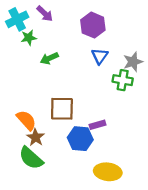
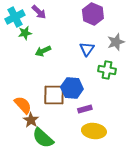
purple hexagon: (93, 25) -> (93, 14), moved
gray star: (133, 62) -> (116, 42), moved
blue hexagon: (80, 139) -> (72, 88), moved
green semicircle: (31, 158) -> (43, 138), moved
yellow ellipse: (108, 172) -> (94, 131), moved

